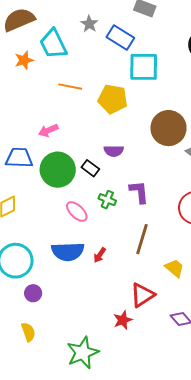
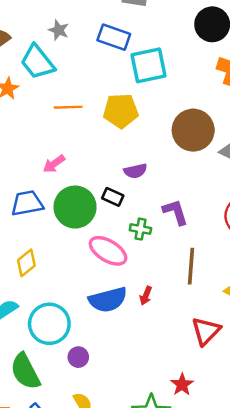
gray star: (89, 24) -> (59, 30), moved
pink ellipse: (77, 212) -> (108, 251), size x1.4
red star: (123, 320) -> (182, 385), moved

